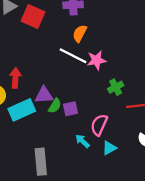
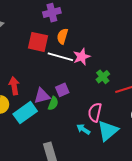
red square: (33, 16) -> (38, 42), moved
purple square: (70, 109) -> (62, 90), moved
cyan triangle: (109, 148) -> (108, 131), size x1.6

